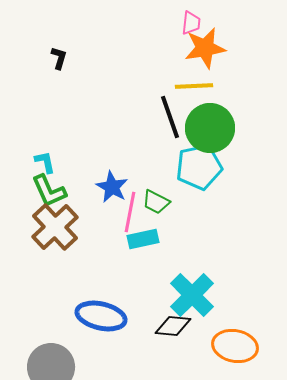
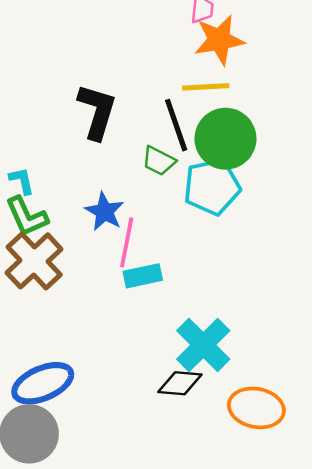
black L-shape: (59, 58) -> (97, 112), moved, size x2.0
green trapezoid: (156, 202) -> (159, 161), moved
blue ellipse: (101, 316) -> (43, 383), moved, turned -36

